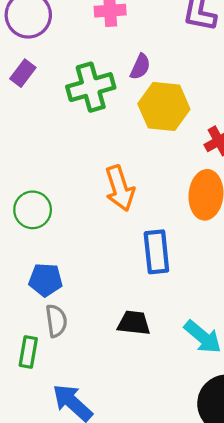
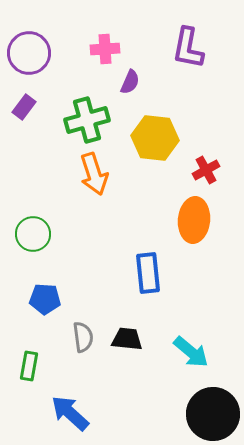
purple semicircle: (140, 67) -> (130, 82), moved
orange arrow: (120, 188) -> (94, 174), moved
gray semicircle: (56, 321) -> (83, 337), moved

